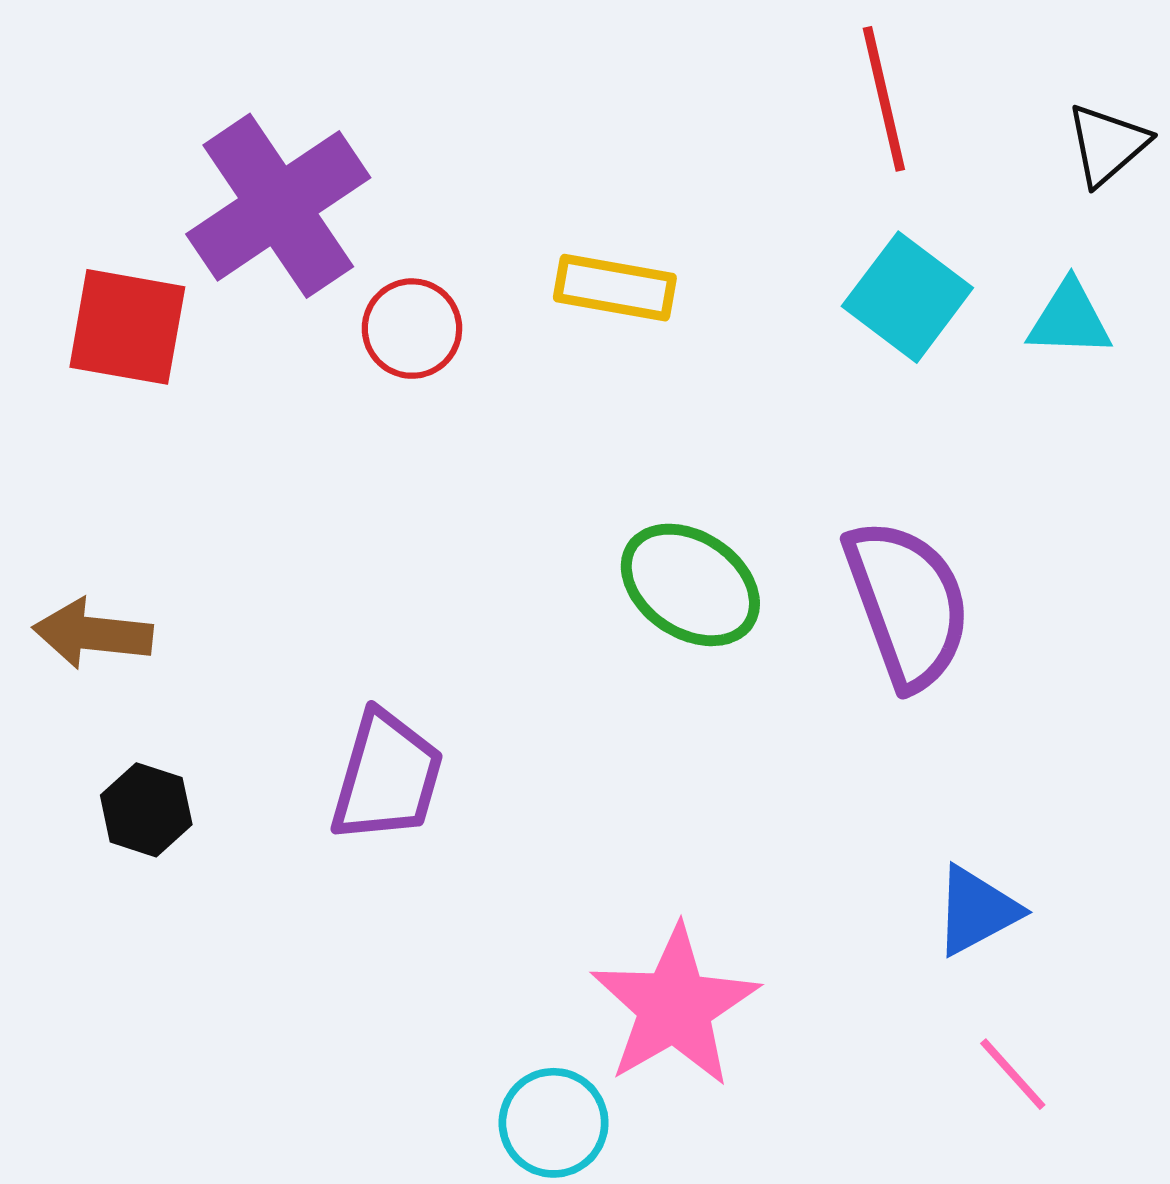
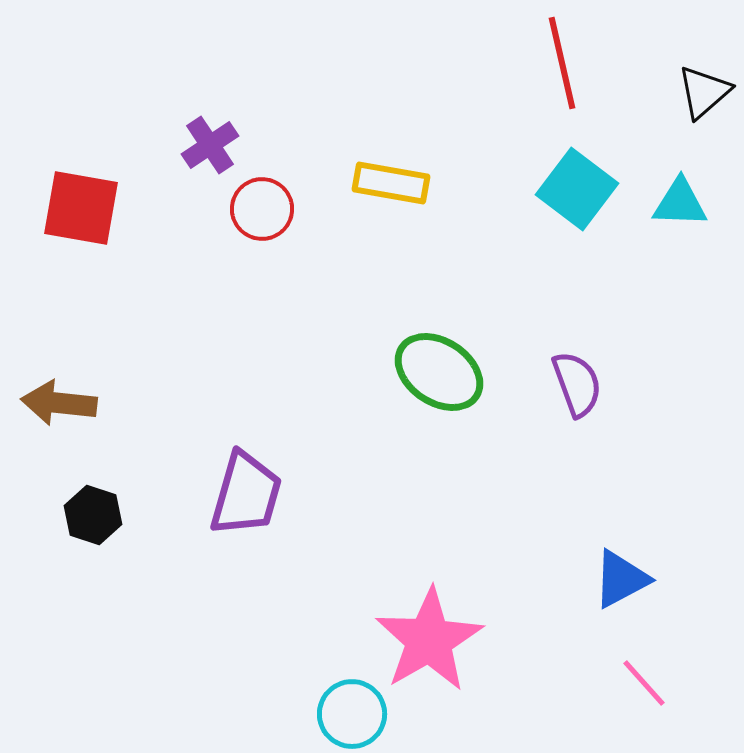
purple cross: (278, 206) -> (210, 145), moved, size x0.5
purple semicircle: (907, 604) -> (577, 384), size x0.6

